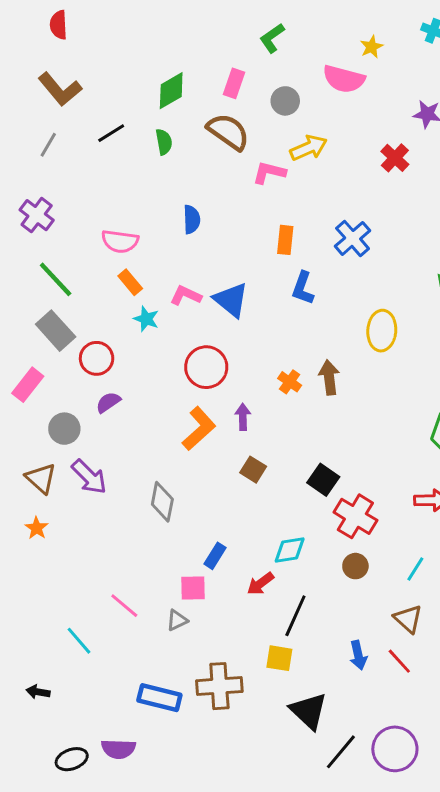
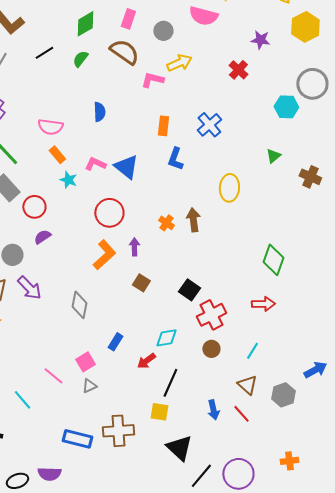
green semicircle: (164, 142) -> (80, 59), turned -132
red cross: (355, 516) -> (211, 315), turned 32
pink square: (193, 588) -> (85, 362), moved, turned -30

